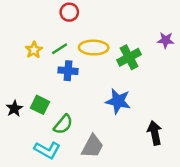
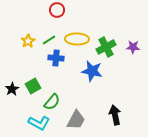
purple star: (166, 40) -> (133, 47), moved
blue star: (118, 101) -> (92, 71), moved
green square: (40, 105) -> (33, 86), turned 35
black arrow: (155, 133) -> (115, 115), moved

